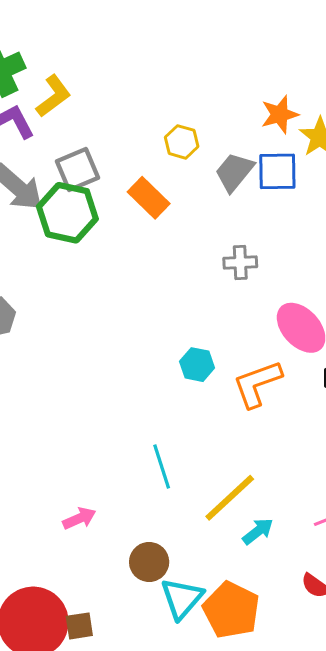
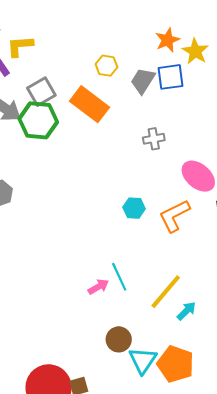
yellow L-shape: (53, 96) -> (20, 46), turned -140
orange rectangle: (149, 198) -> (89, 104), size x1.4
pink arrow: (79, 518) -> (98, 287), moved

